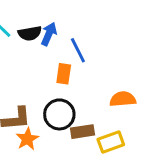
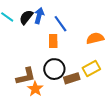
black semicircle: (30, 33) -> (26, 17), turned 147
orange semicircle: (123, 99) -> (95, 38), moved
yellow rectangle: (111, 142) -> (91, 68), moved

